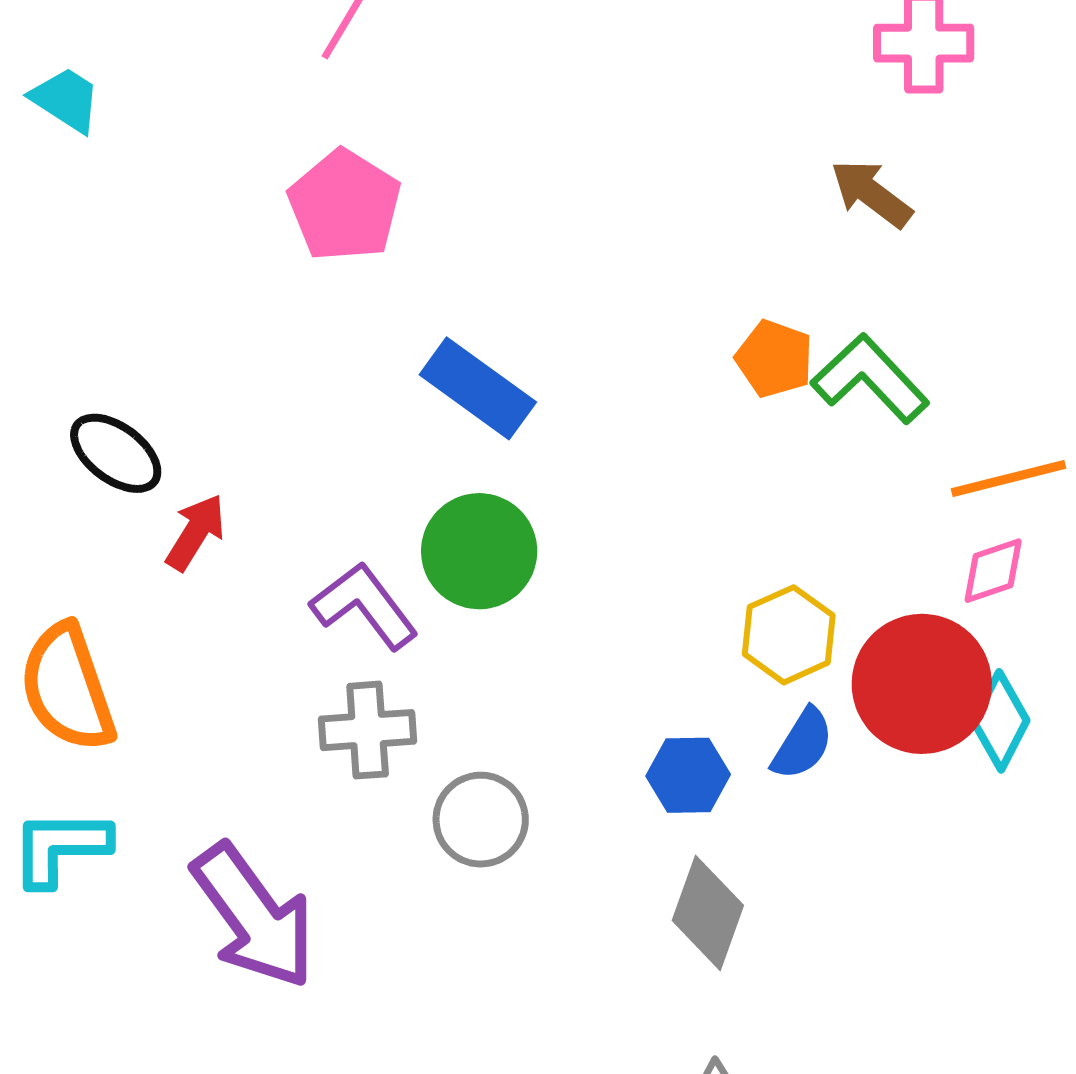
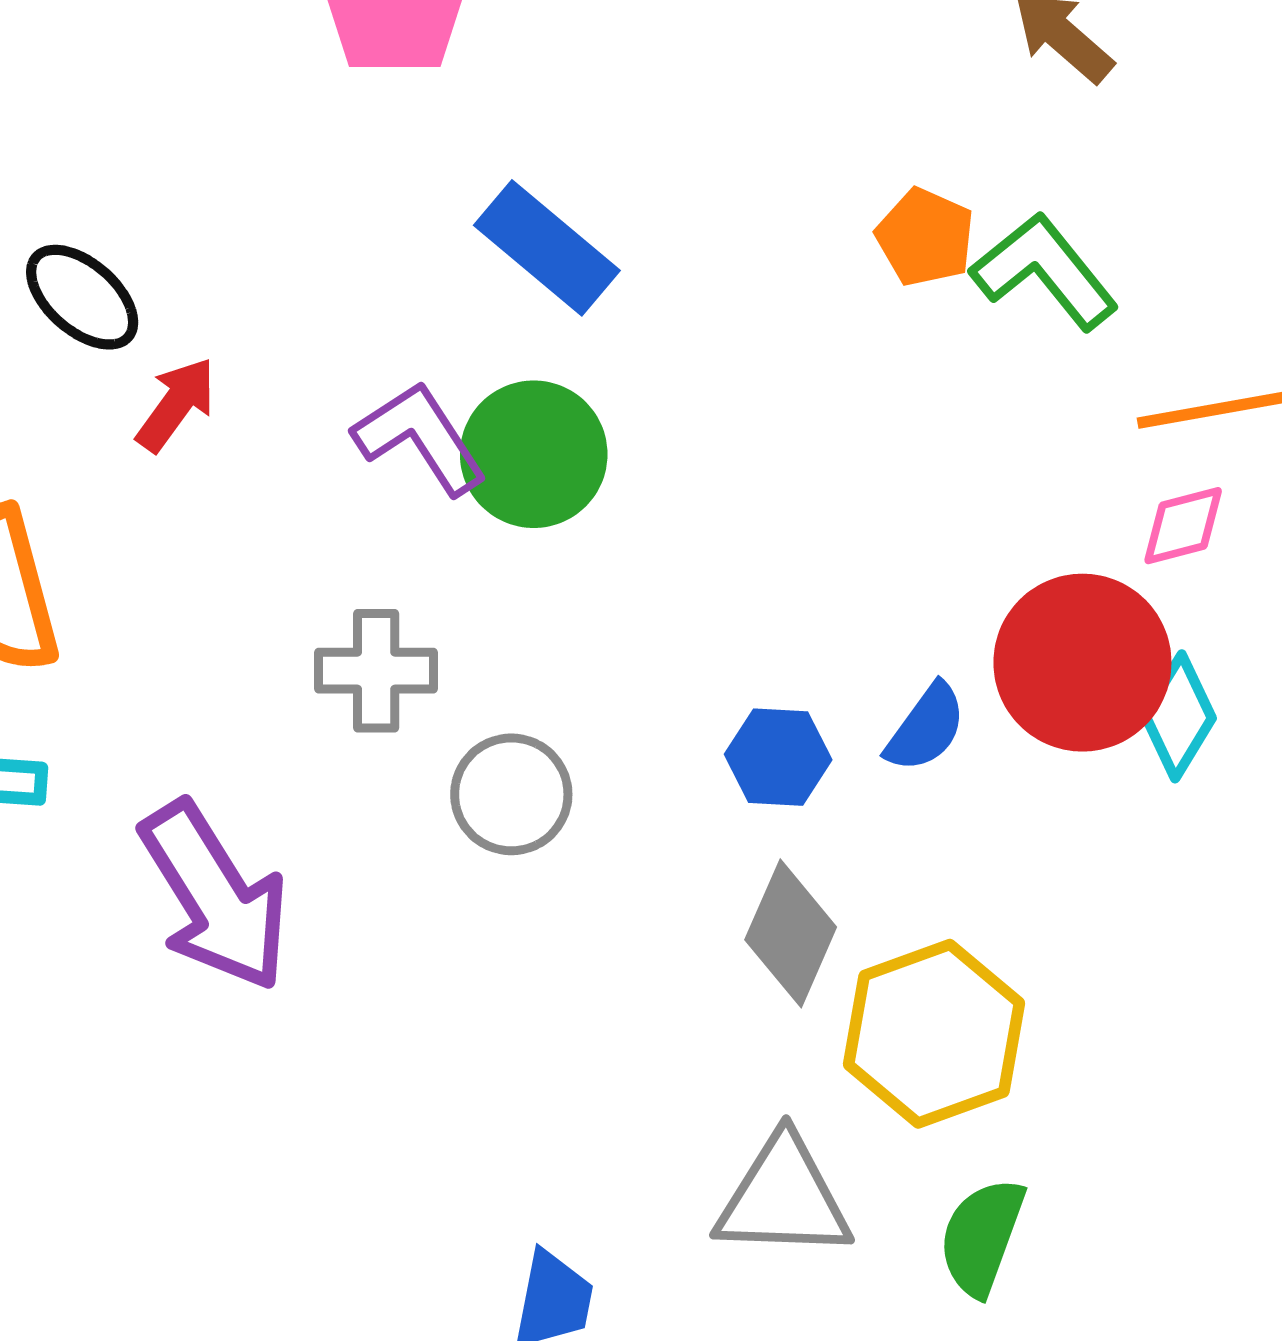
purple L-shape: (364, 606) -> (420, 438), moved
yellow hexagon: (789, 635) -> (934, 1034), moved, size x1.5

